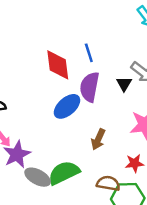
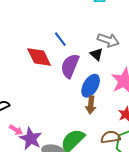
purple semicircle: (90, 87) -> (70, 66), turned 30
blue ellipse: (67, 106) -> (91, 86), moved

